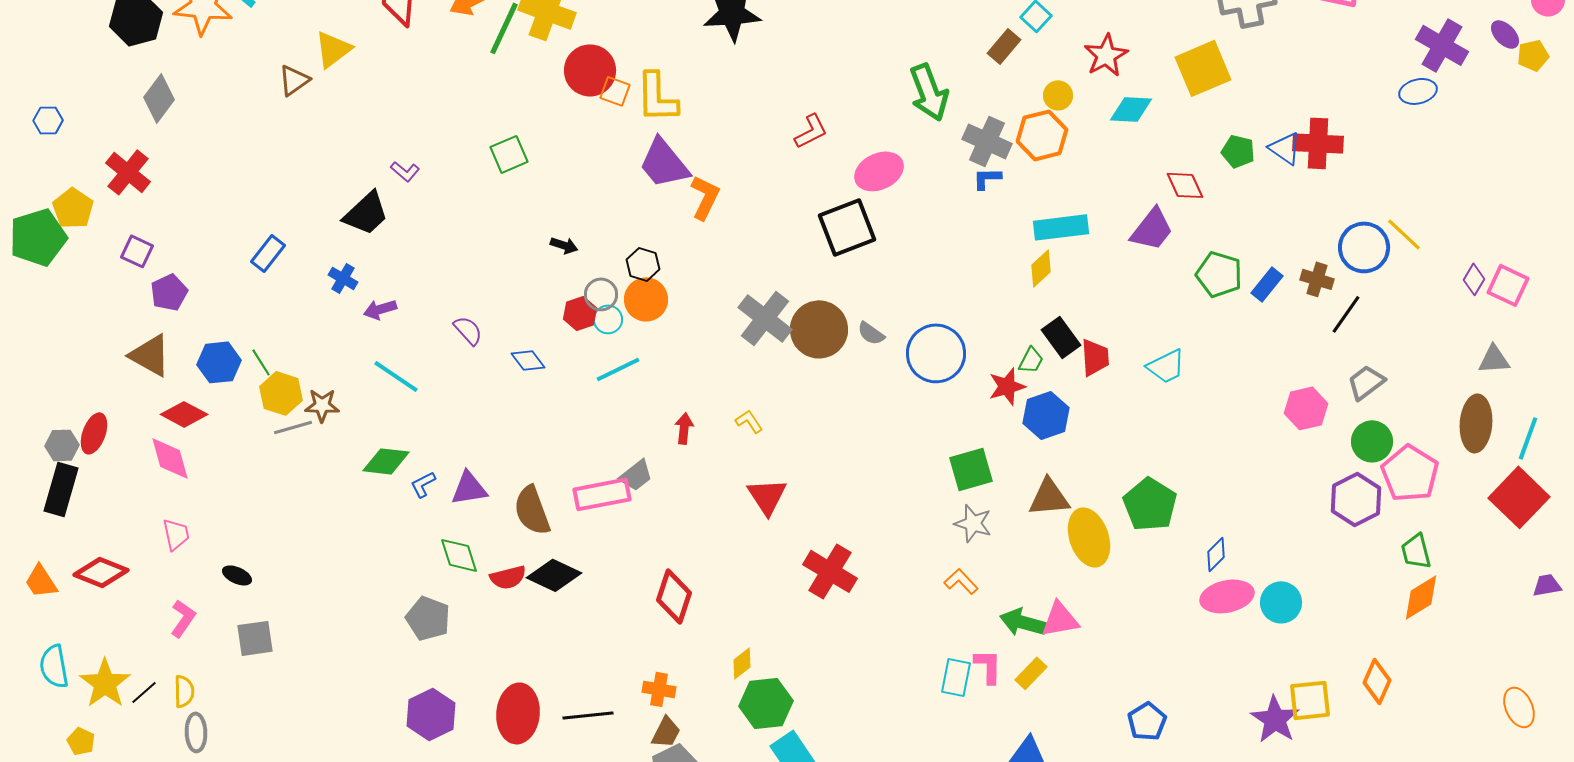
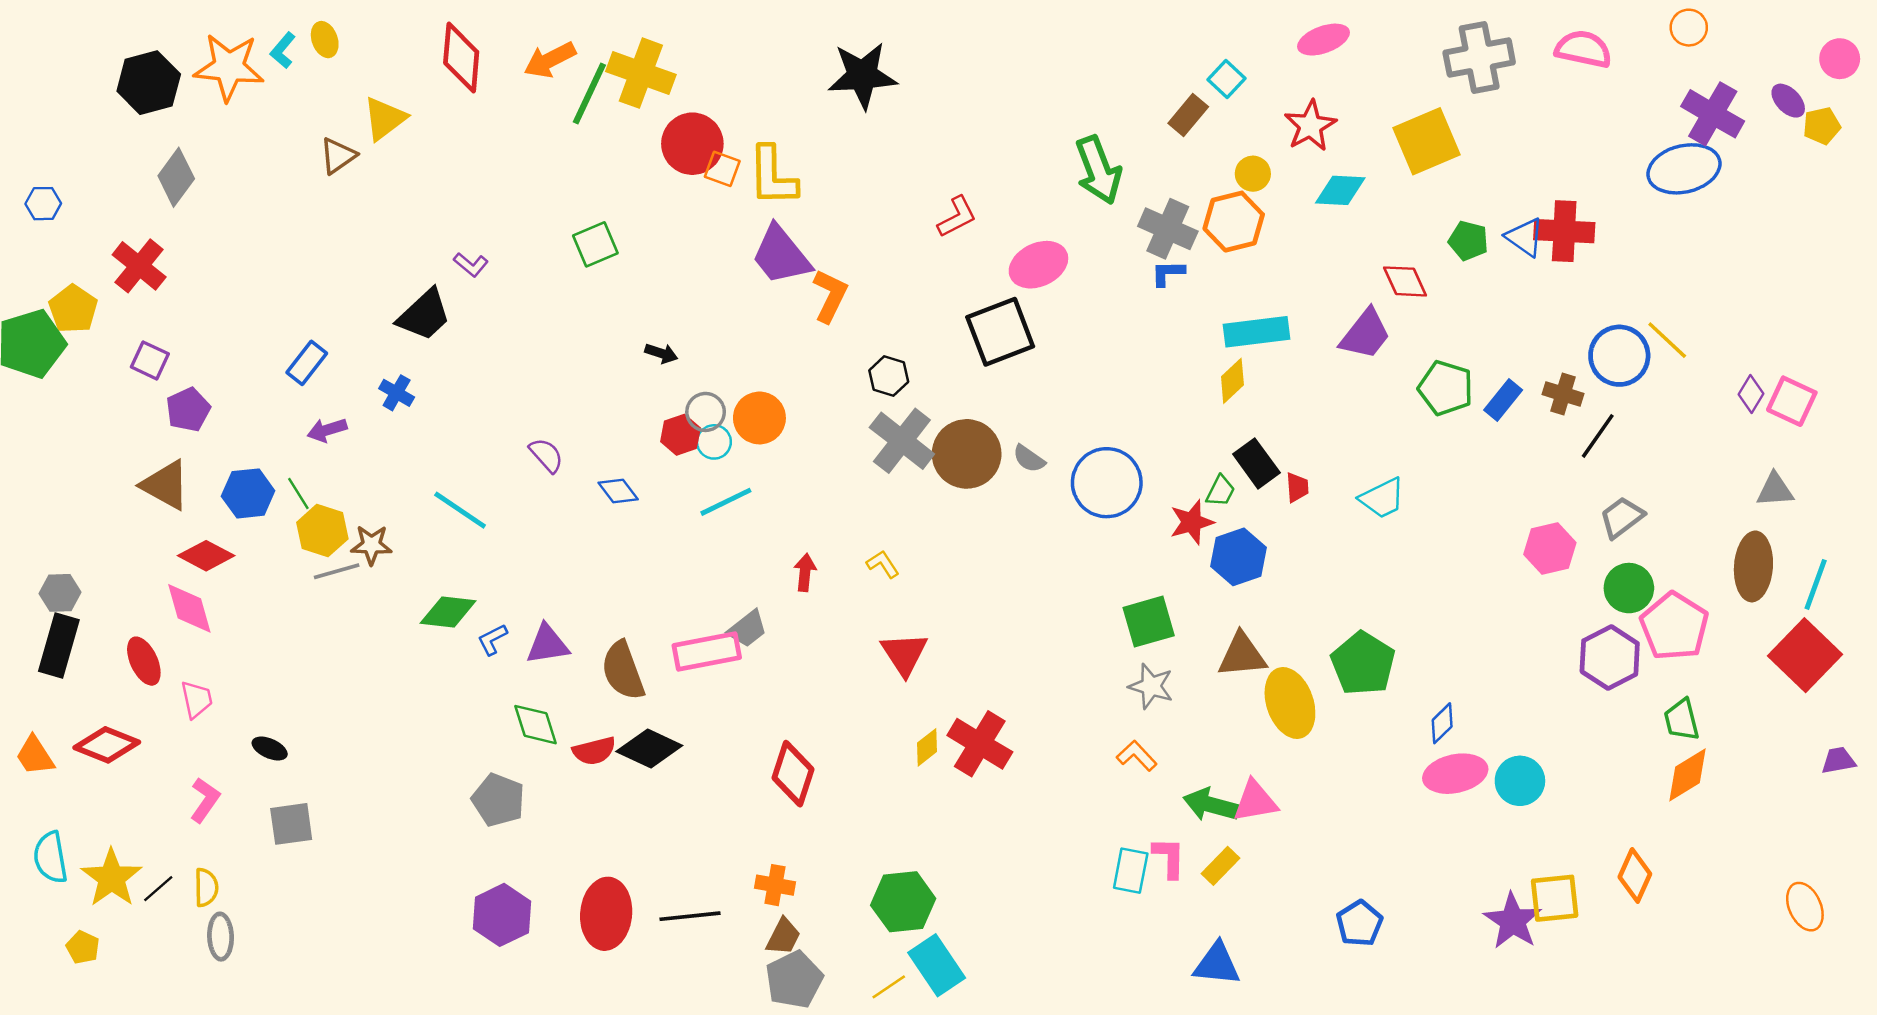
blue ellipse: (1418, 91) -> (1684, 169), size x1.6
black hexagon: (643, 264) -> (889, 376), moved
purple arrow: (380, 309) -> (327, 430), moved
red trapezoid: (1095, 357) -> (1297, 487), size x0.7
red ellipse: (94, 433) -> (144, 661), moved, turned -45
yellow diamond: (742, 663) -> (927, 747), moved

